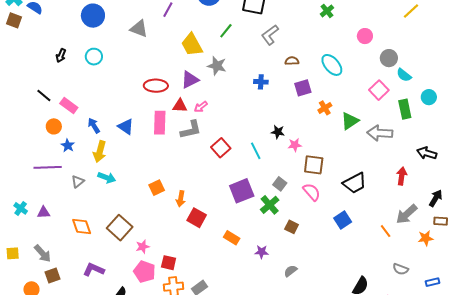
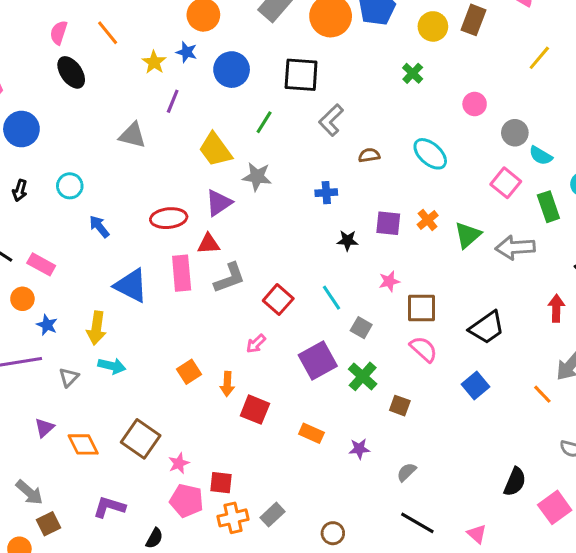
blue circle: (93, 16) -> (21, 129), moved
purple square: (303, 88) -> (388, 223), moved, turned 30
pink arrow: (201, 107) -> (256, 344), moved
blue arrow: (94, 126) -> (99, 227), moved
blue triangle: (126, 127) -> (131, 285), size x1.4
black star: (278, 132) -> (347, 241), moved
gray square: (280, 184) -> (361, 328), moved
purple triangle: (44, 212) -> (44, 428), moved, turned -32

